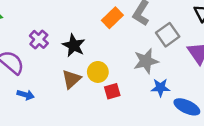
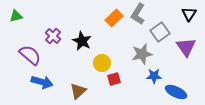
brown triangle: (71, 79) -> (78, 91), moved
blue arrow: (26, 95) -> (42, 82), size x1.5

